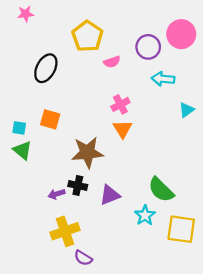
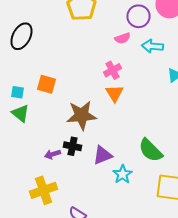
pink semicircle: (112, 62) -> (122, 38), moved
black ellipse: (46, 68) -> (22, 36), moved
cyan star: (145, 215) -> (122, 174), moved
yellow cross: (65, 231) -> (44, 190), moved

